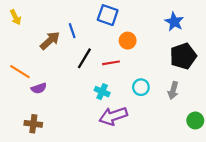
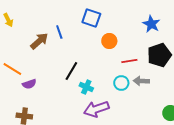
black line: (84, 58) -> (71, 71), moved
red line: (111, 63) -> (129, 61), moved
gray arrow: (173, 91) -> (141, 81), moved, turned 77

